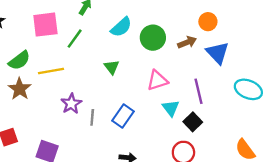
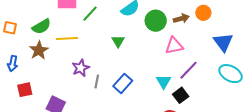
brown arrow: (187, 42) -> (181, 19), moved
blue triangle: (218, 53) -> (223, 42), moved
pink triangle: (157, 80) -> (174, 46), moved
purple line: (199, 91) -> (189, 70), turned 50

